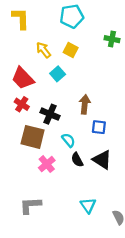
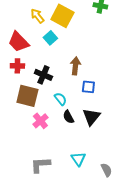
yellow square: (71, 50) -> (62, 16), size x1.6
red cross: (22, 104) -> (17, 66), turned -32
black triangle: (102, 160) -> (91, 117), turned 36
gray L-shape: (30, 205) -> (40, 165), moved

